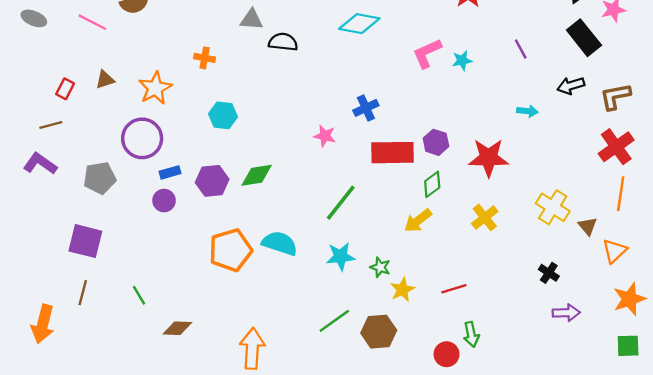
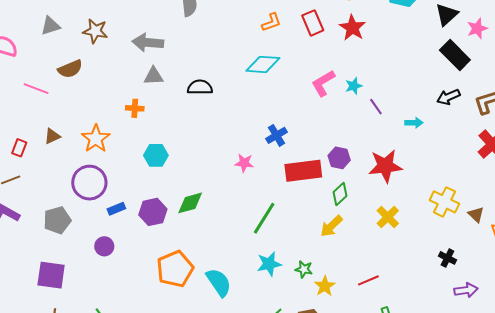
gray triangle: (252, 20) -> (153, 76), moved
purple line: (521, 49) -> (376, 107), moved
purple circle: (164, 201) -> (104, 246), moved
cyan semicircle: (280, 243) -> (219, 282), moved, turned 44

